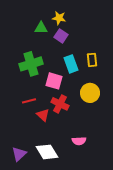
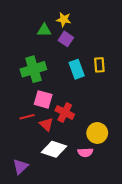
pink square: (54, 81) -> (43, 99), moved
yellow circle: (90, 93) -> (97, 133), moved
red line: (29, 101) -> (27, 117), moved
white diamond: (47, 152) -> (54, 149), moved, turned -40

